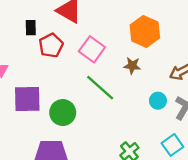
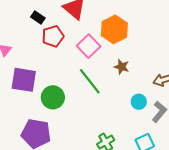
black rectangle: (31, 28) -> (38, 17), turned -64
orange hexagon: (145, 31) -> (114, 29), moved

